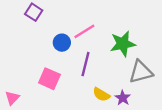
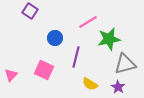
pink line: (84, 31) -> (88, 22), moved
pink triangle: (12, 98) -> (11, 75), moved
purple star: (123, 98) -> (118, 87), moved

